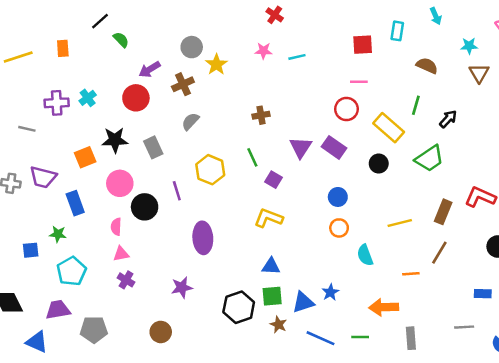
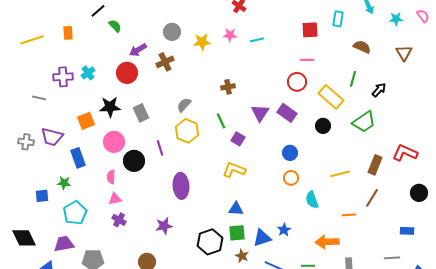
cyan star: (469, 46) -> (396, 19), moved
yellow star: (216, 64) -> (202, 42), moved, turned 30
gray semicircle: (190, 121) -> (184, 105), moved

